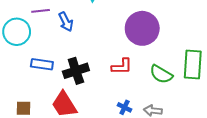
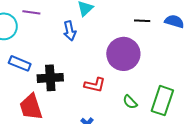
blue arrow: (66, 22) -> (70, 31), moved
green semicircle: (161, 74) -> (130, 102), size x0.7

